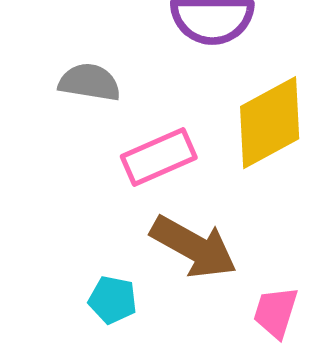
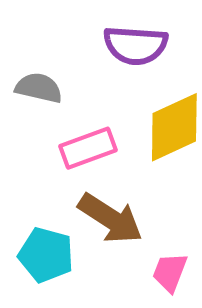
cyan pentagon: (113, 300) -> (46, 255), size x1.5

